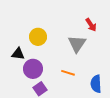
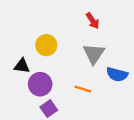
red arrow: (91, 25) -> (93, 21), moved
blue semicircle: (96, 84) -> (117, 74), moved, turned -72

